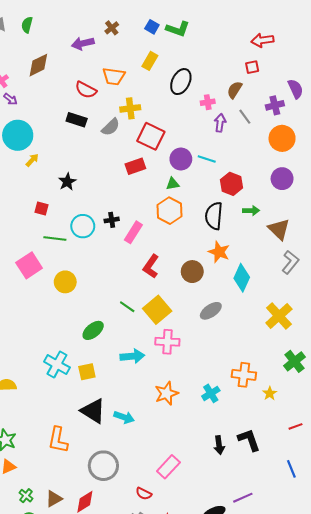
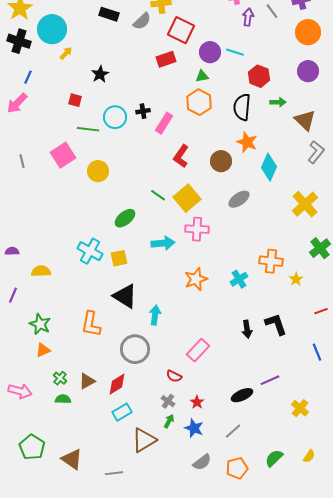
cyan arrow: (124, 417) -> (155, 315), moved, turned -102

